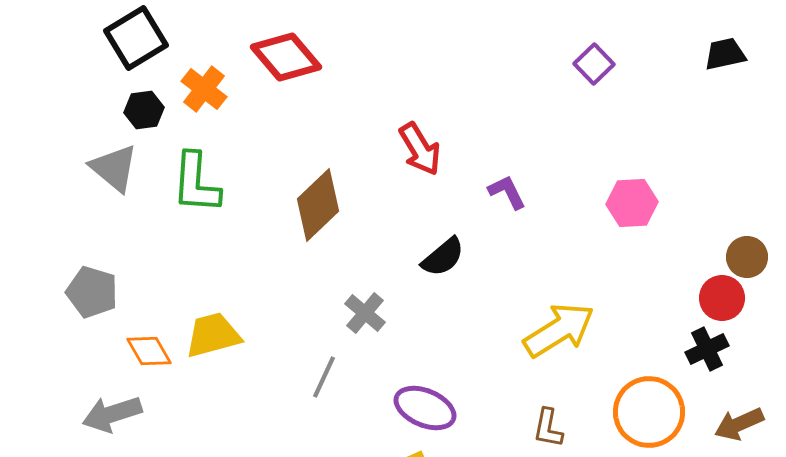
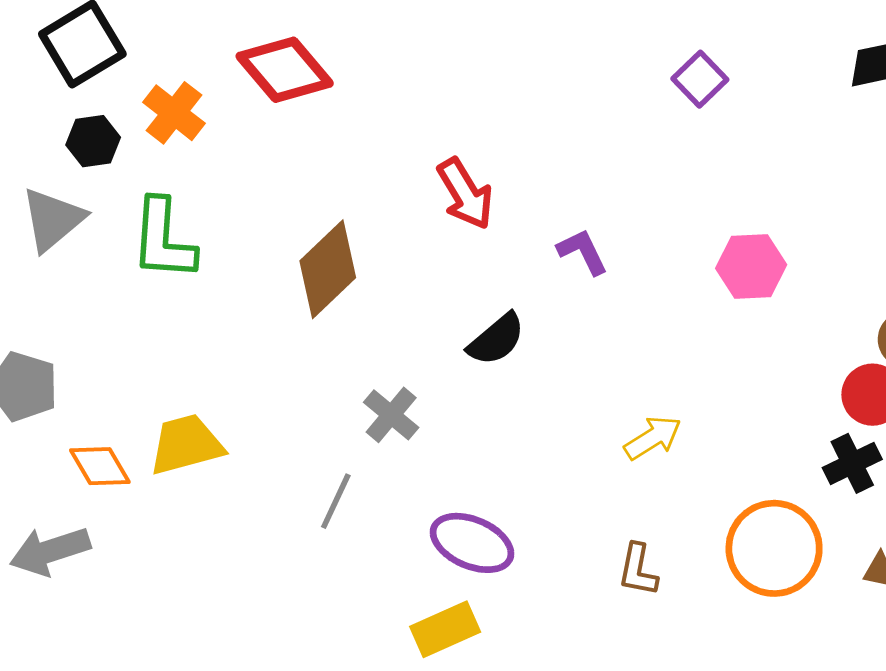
gray triangle: (114, 168) -> (53, 219), turned 40
yellow arrow: (559, 330) -> (653, 438), size x0.6

